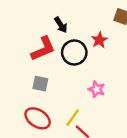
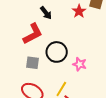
red star: (99, 40) -> (79, 11), moved
black circle: (74, 52) -> (57, 52), moved

